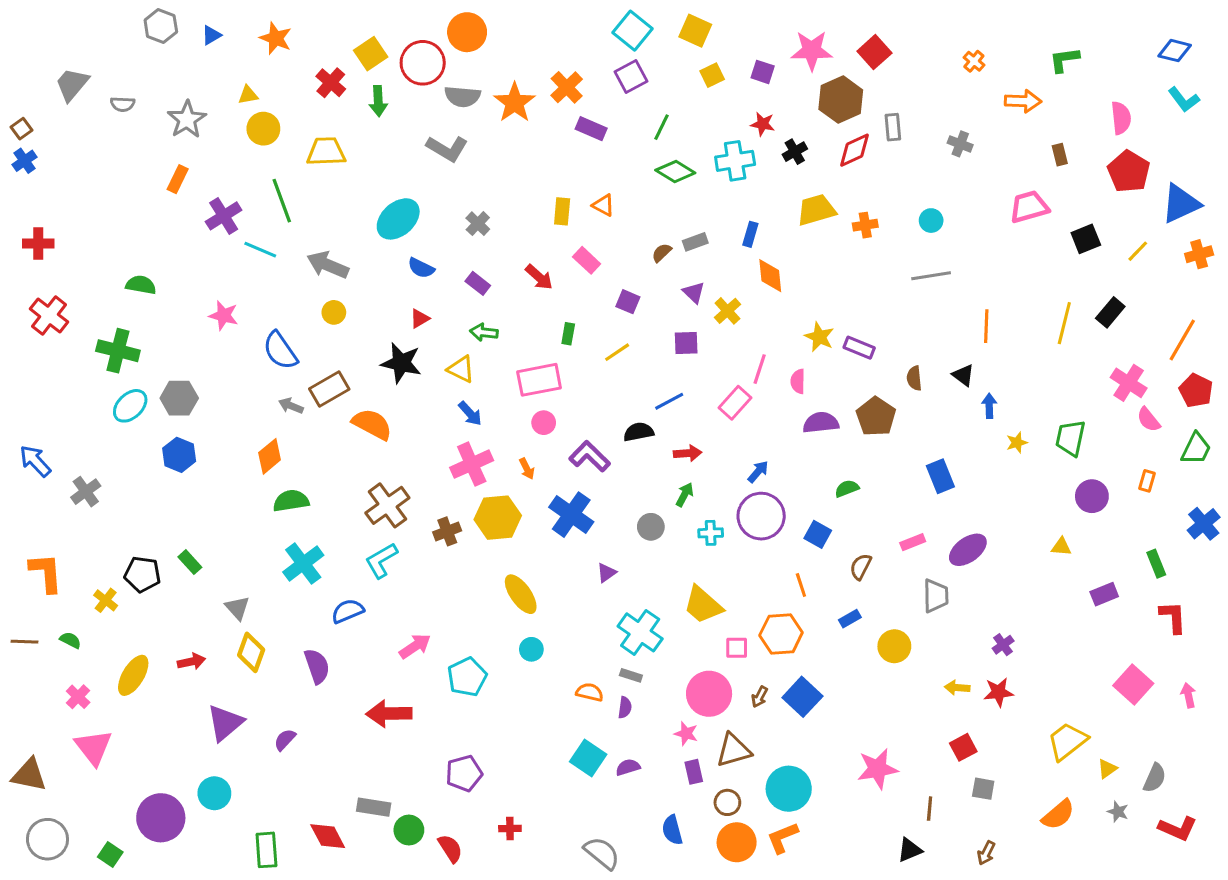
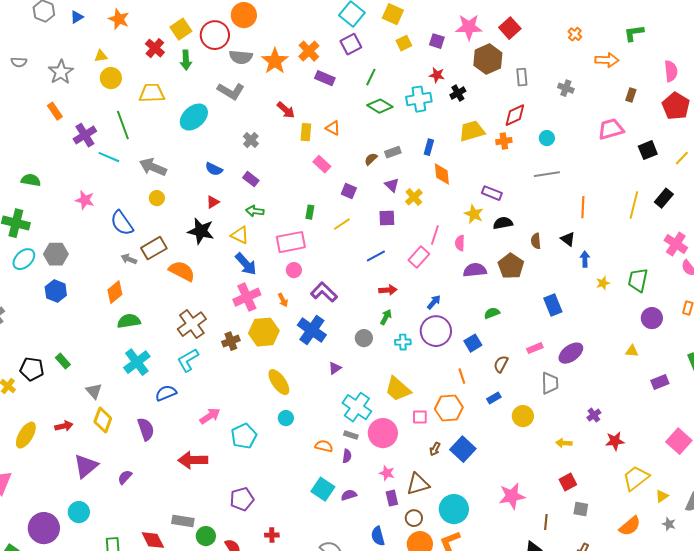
red diamond: (855, 150) -> (515, 115), moved
brown rectangle: (1060, 155) -> (631, 95), turned 32
orange rectangle: (178, 179) -> (55, 111), turned -60
cyan ellipse: (398, 219) -> (194, 117), moved
red arrow: (539, 277) -> (286, 110), moved
purple rectangle: (859, 348) -> (492, 193), moved
blue arrow: (470, 413) -> (246, 264), size x1.4
black semicircle: (639, 432) -> (503, 223), moved
blue square: (818, 534) -> (473, 343), turned 30
red star: (998, 692) -> (615, 441), moved
pink circle: (709, 694) -> (383, 433), moved

